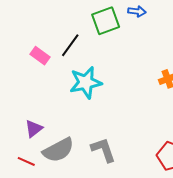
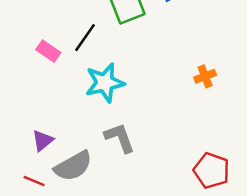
gray L-shape: (103, 150) -> (120, 138), moved

